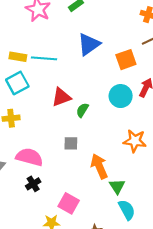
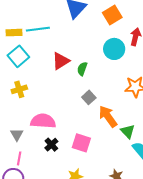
gray square: (71, 143) -> (89, 97), moved, turned -32
pink square: (69, 203) -> (81, 143), moved

